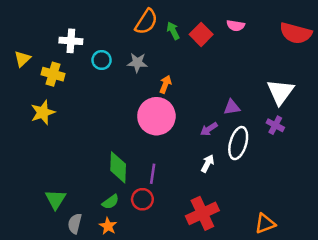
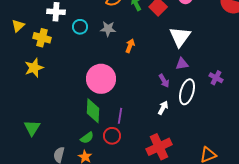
white triangle: (280, 92) -> (180, 37), moved
pink circle: (156, 116) -> (101, 79), moved
purple arrow: (209, 129) -> (164, 81), turned -88
green triangle: (56, 199) -> (32, 128), moved

